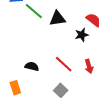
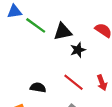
black star: (82, 35) -> (78, 50), moved

